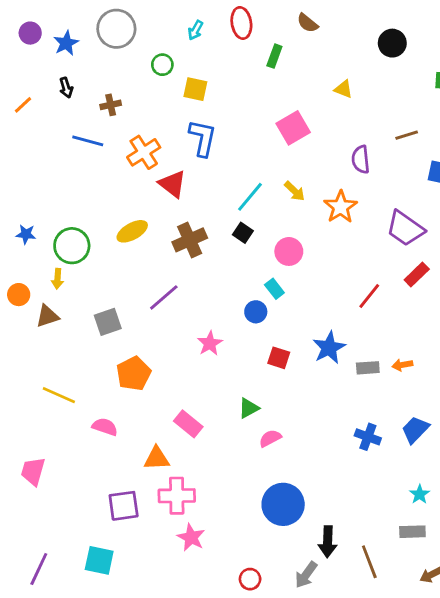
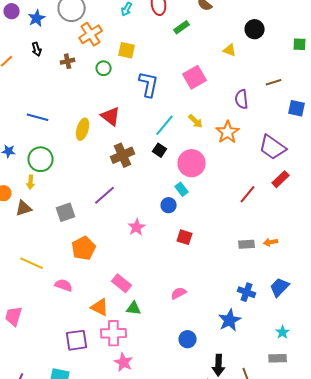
black circle: (392, 43) -> (255, 29), moved
green rectangle: (274, 56) -> (182, 27), turned 35
green circle: (162, 65) -> (104, 68), moved
blue L-shape: (203, 138) -> (149, 84), moved
blue line: (88, 141) -> (38, 117), moved
orange cross: (144, 152) -> (91, 34), moved
yellow ellipse: (132, 231) -> (83, 129), moved, turned -45
pink circle: (289, 251) -> (192, 163), size x1.4
blue star: (329, 348) -> (230, 320), moved
green triangle: (249, 408) -> (134, 308), moved, turned 35
orange triangle: (157, 458) -> (100, 307), turned 30
blue circle: (283, 504) -> (188, 339), size x0.6

